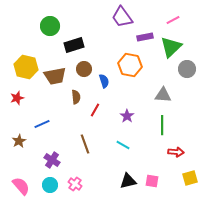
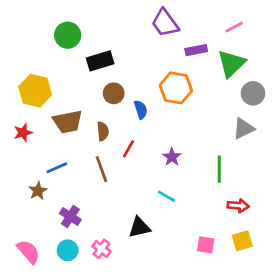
brown trapezoid: (55, 76) -> (68, 122), moved
gray triangle: (163, 95) -> (244, 129), moved, turned -30
brown star: (19, 141) -> (38, 191), moved
brown line: (85, 144) -> (101, 169), moved
yellow square: (190, 178) -> (242, 241), moved
black triangle: (128, 181) -> (139, 227), moved

